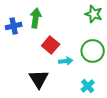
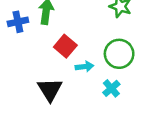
cyan cross: (88, 86) -> (111, 88), moved

